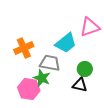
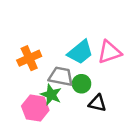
pink triangle: (90, 27) -> (109, 52), moved
green circle: (85, 69) -> (82, 84), moved

